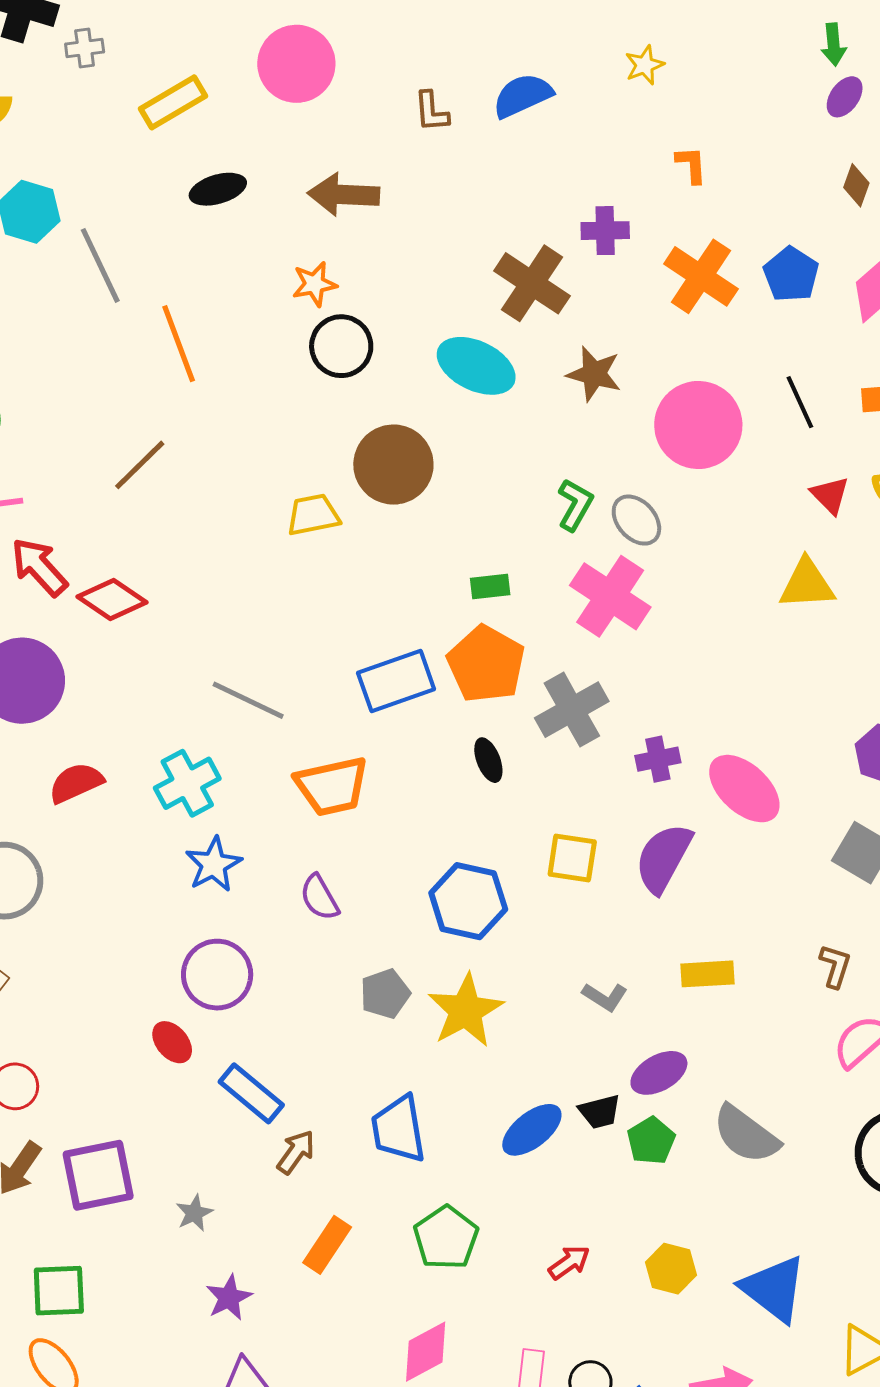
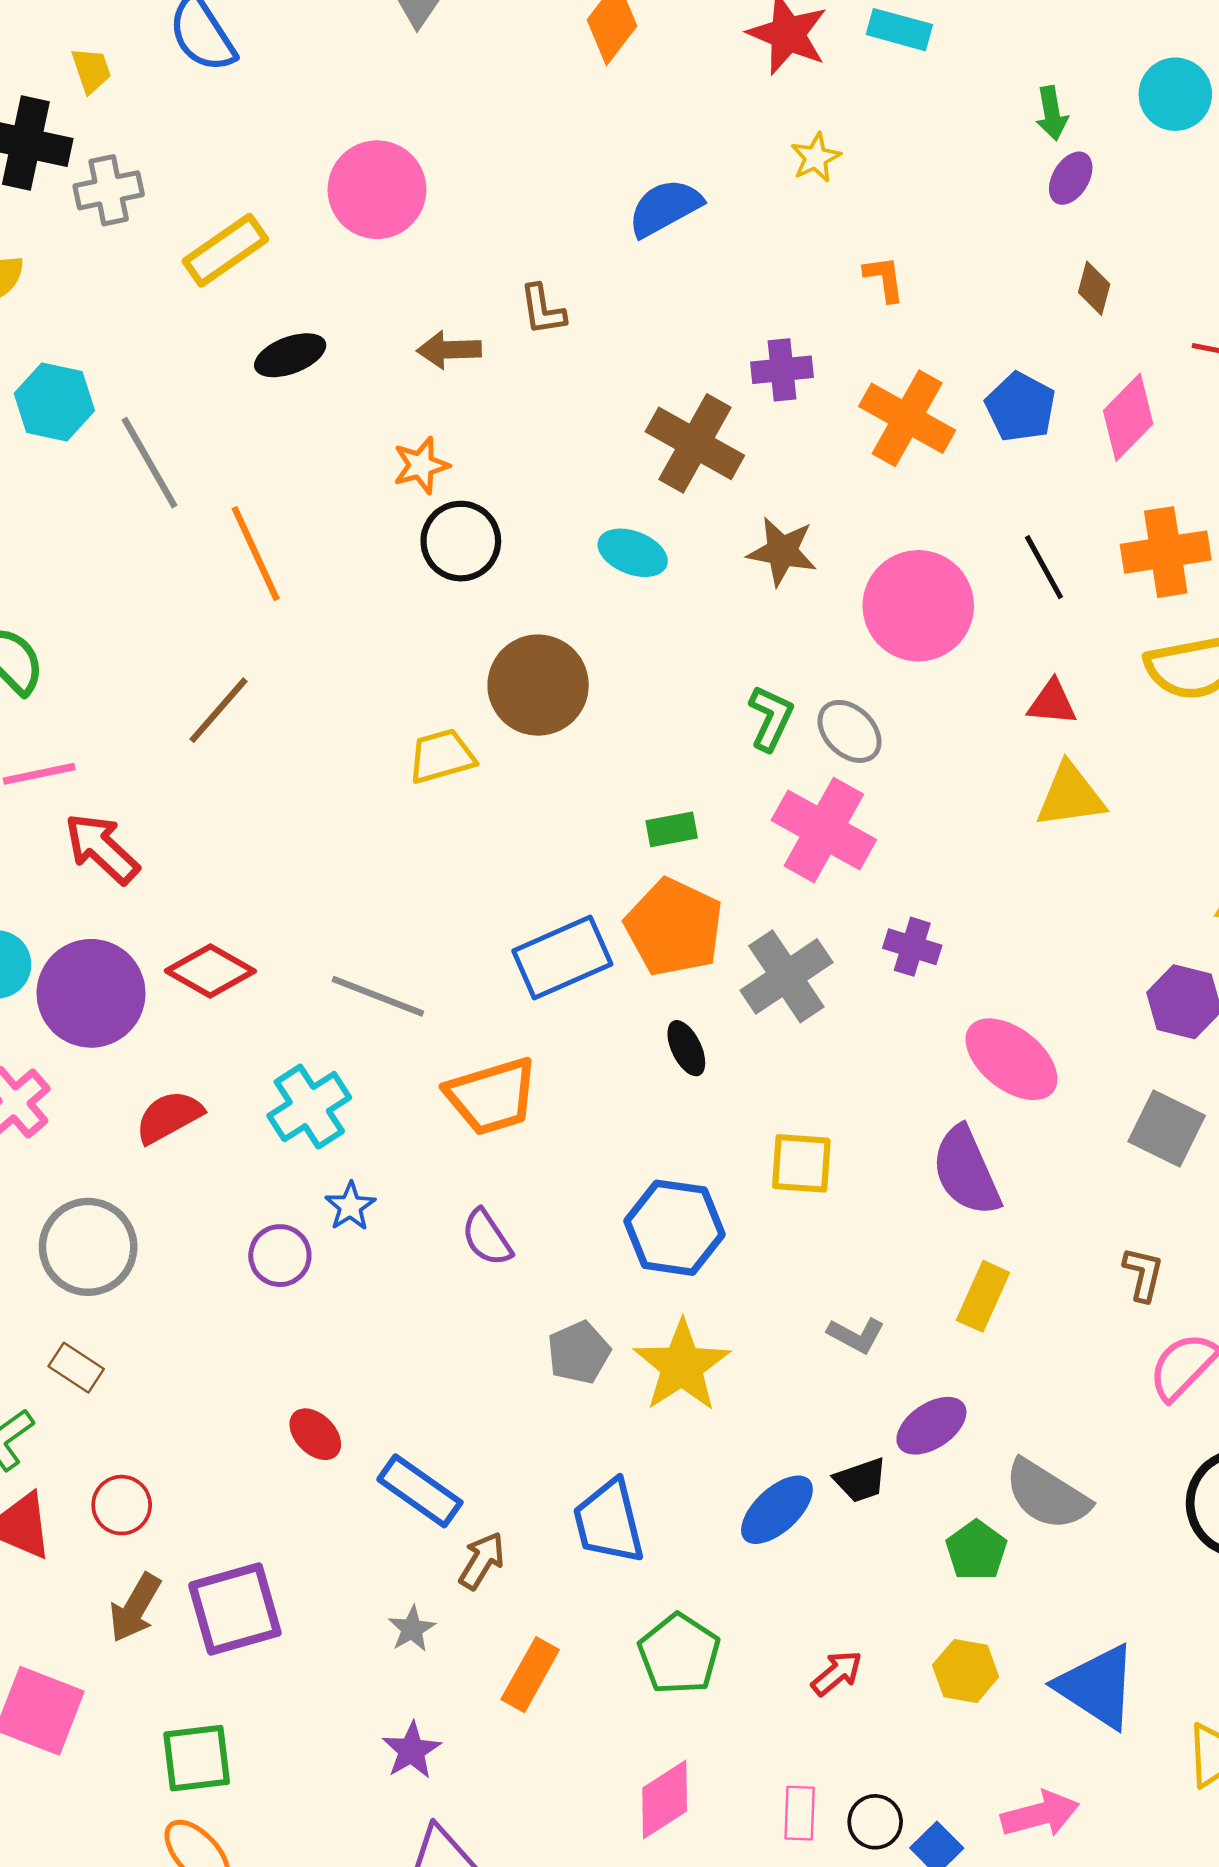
gray cross: (85, 48) -> (109, 190), size x1.4
brown L-shape: (431, 112) -> (543, 310), moved
brown arrow: (344, 195) -> (449, 350), size x0.7
cyan ellipse: (476, 366) -> (633, 553), size x0.7
red triangle: (830, 495) -> (1052, 703), moved, turned -36
red diamond: (112, 599) -> (210, 971), moved
purple cross: (658, 759) -> (912, 947), moved, turned 33
purple semicircle: (663, 858) -> (966, 1171), moved, turned -48
blue star: (214, 864) -> (350, 1206), size x0.7
yellow rectangle: (707, 974) -> (983, 1296), turned -58
purple circle: (217, 975) -> (280, 1256), moved, size x0.7
green pentagon: (651, 1141) -> (976, 1550), moved
gray star: (194, 1213) -> (412, 1629), moved

